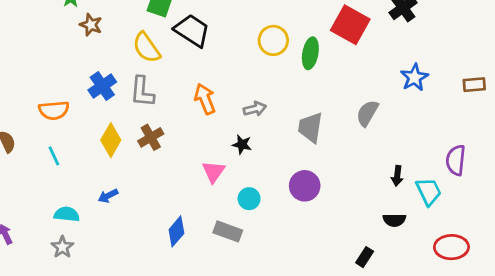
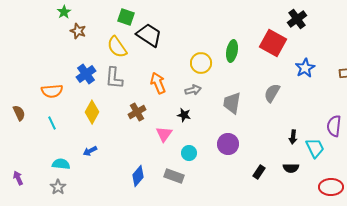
red square: (350, 25) -> (273, 43), moved
yellow circle: (273, 40) -> (201, 63), moved
brown cross: (151, 137) -> (137, 112), moved
black rectangle: (365, 257) -> (259, 172), moved

